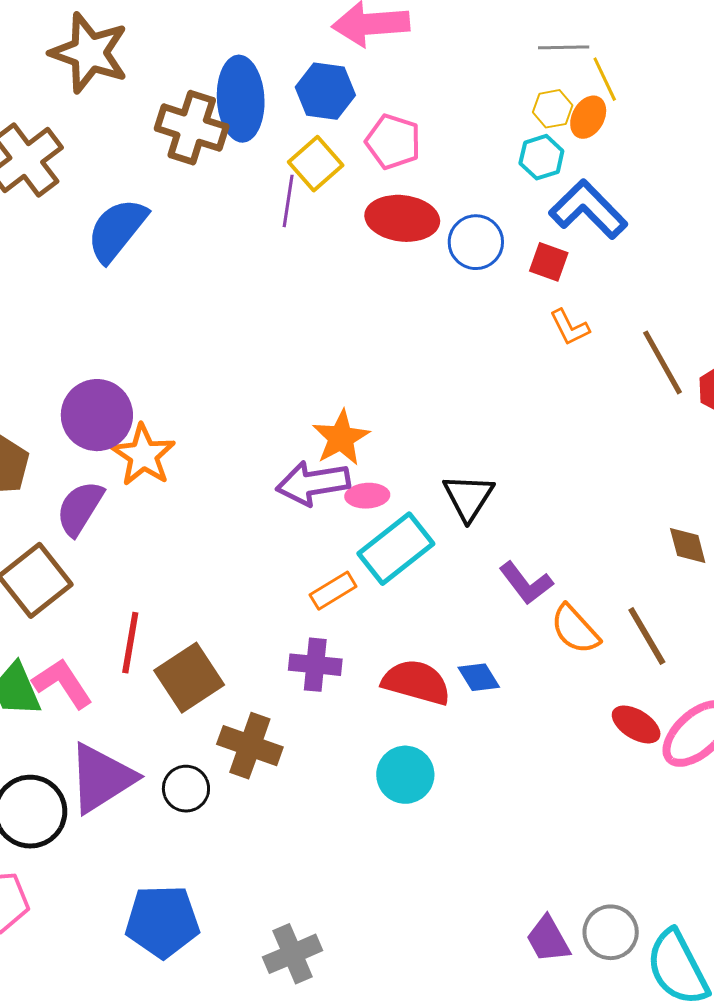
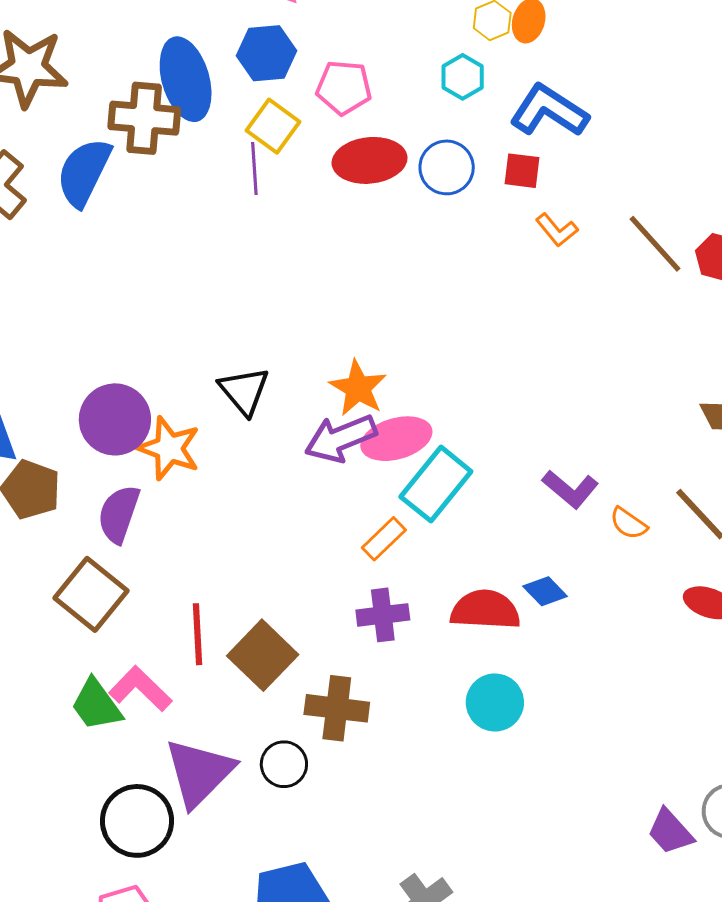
cyan hexagon: (541, 157) -> (463, 77), moved
blue semicircle: (117, 230) -> (84, 172), moved
pink ellipse: (367, 496) -> (396, 439), size x1.6
black triangle: (468, 497) -> (244, 391), moved
orange semicircle: (575, 629) -> (629, 523), size x0.7

